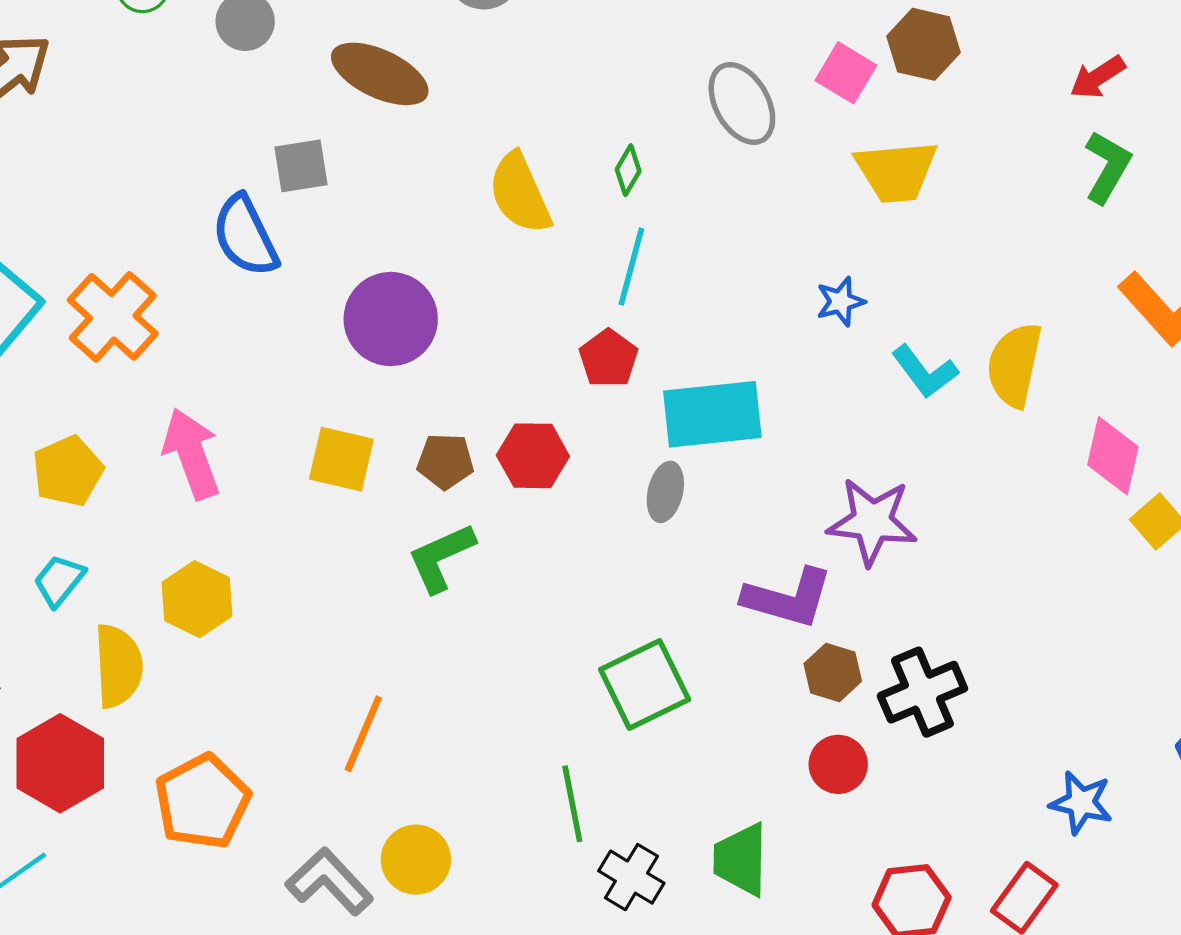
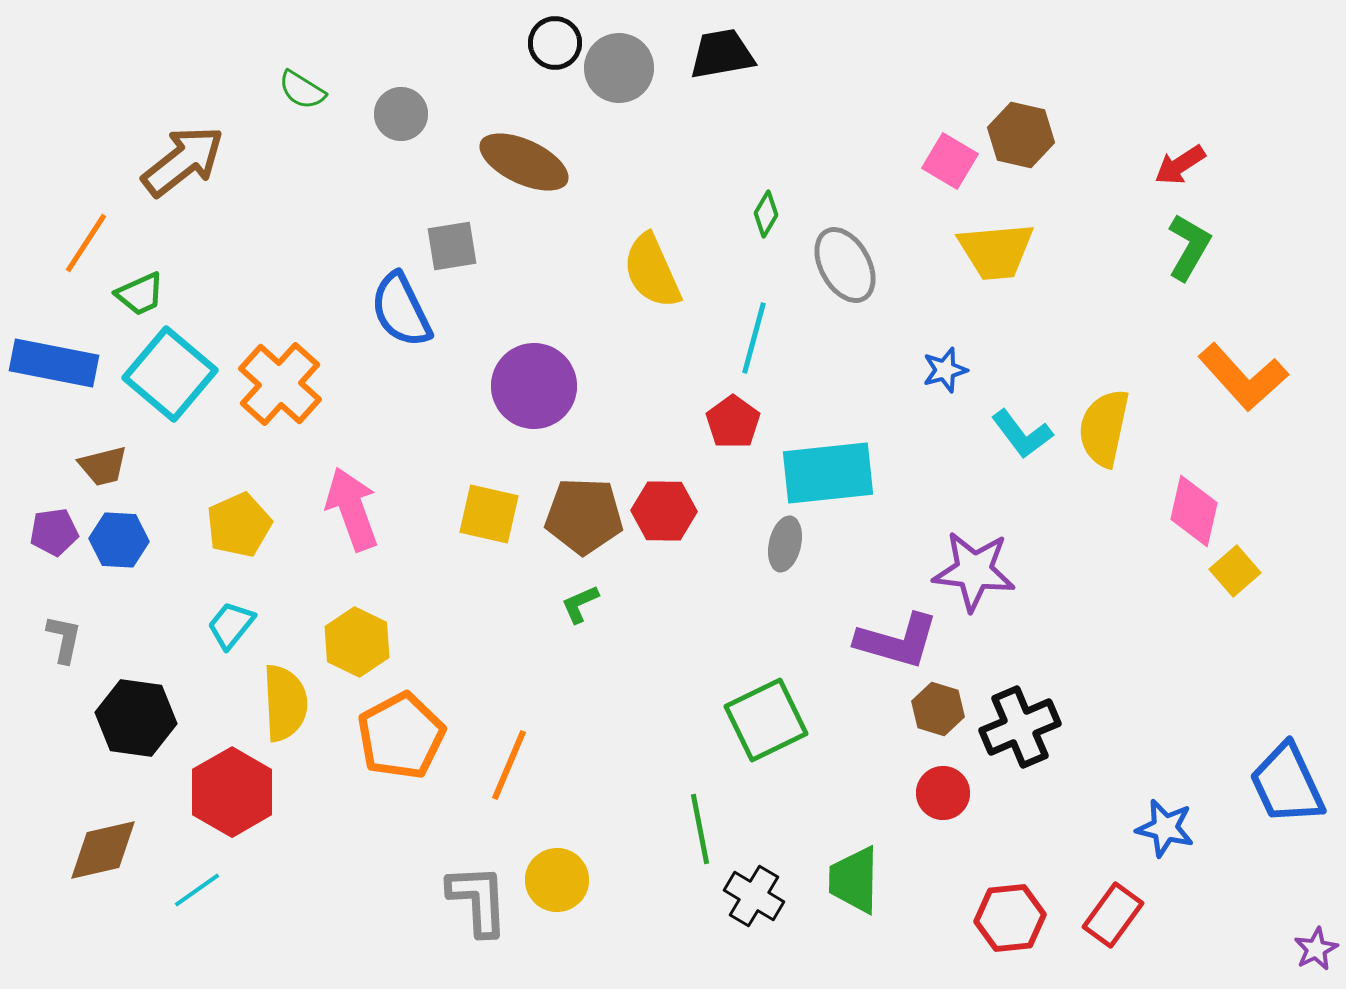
gray ellipse: (742, 103) -> (845, 265), moved
green diamond: (628, 170) -> (766, 214), moved
brown pentagon: (445, 461) -> (584, 516), size x1.5
green L-shape: (441, 558) -> (580, 604), size x0.6
orange pentagon: (202, 802) -> (401, 736), moved
gray L-shape: (329, 881) -> (478, 900), turned 40

